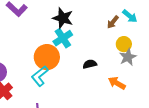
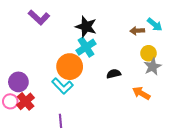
brown arrow: (113, 22) -> (137, 31), turned 48
cyan L-shape: (40, 76) -> (62, 86), turned -95

